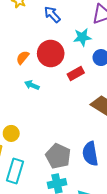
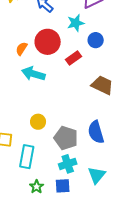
cyan arrow: (32, 85) -> (33, 74), size x1.6
yellow circle: (11, 133) -> (38, 122), moved

